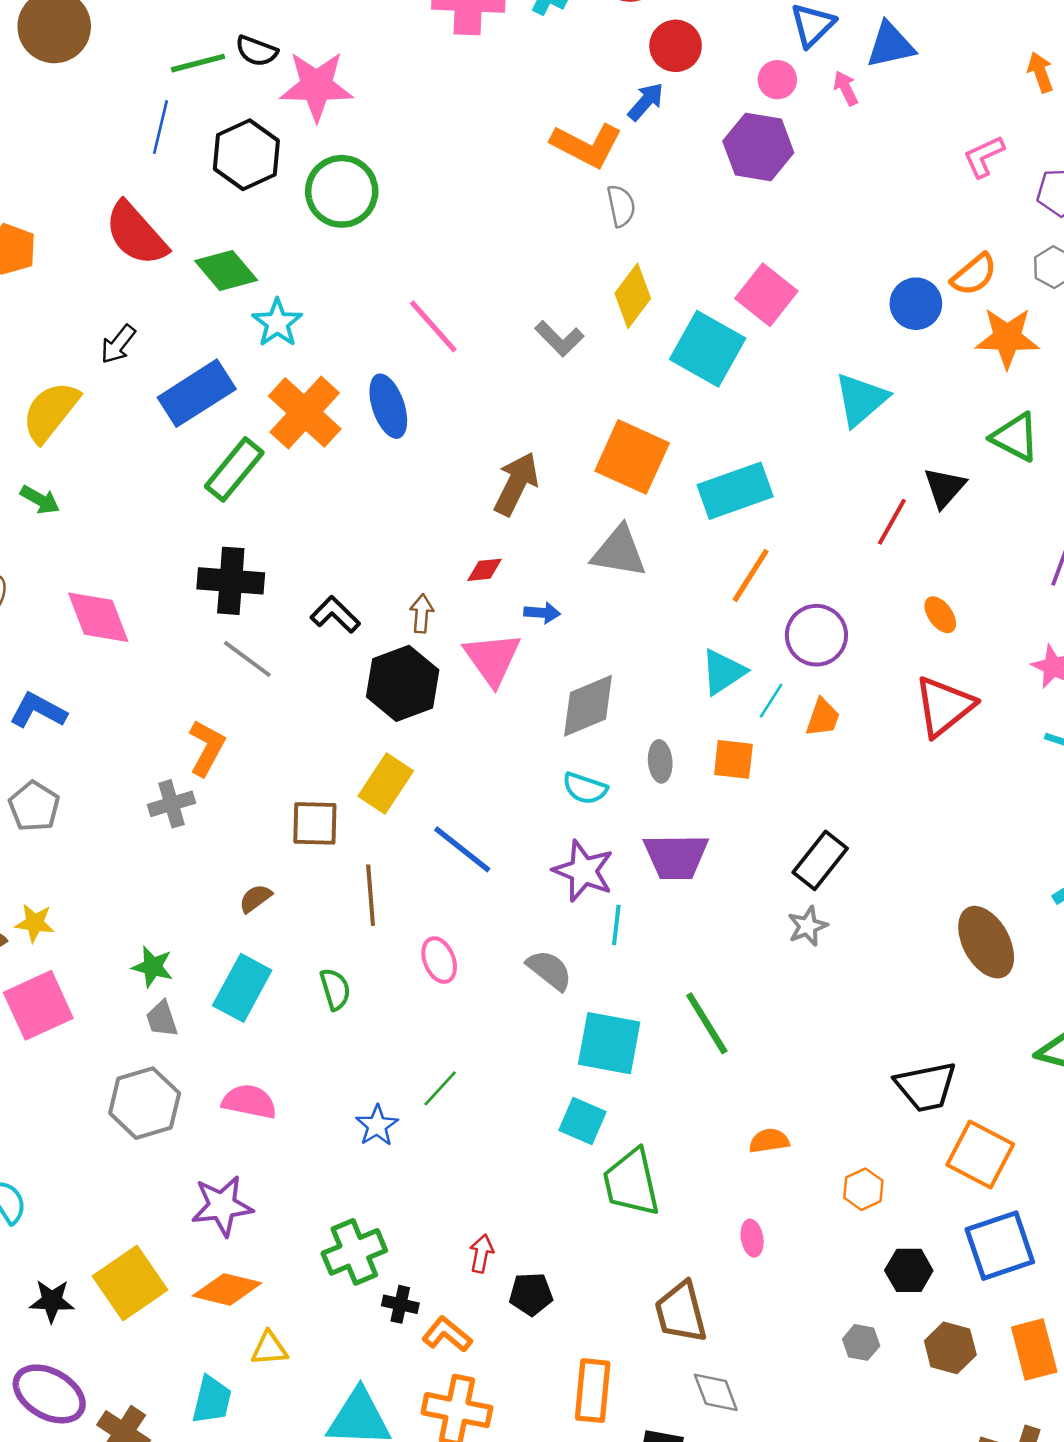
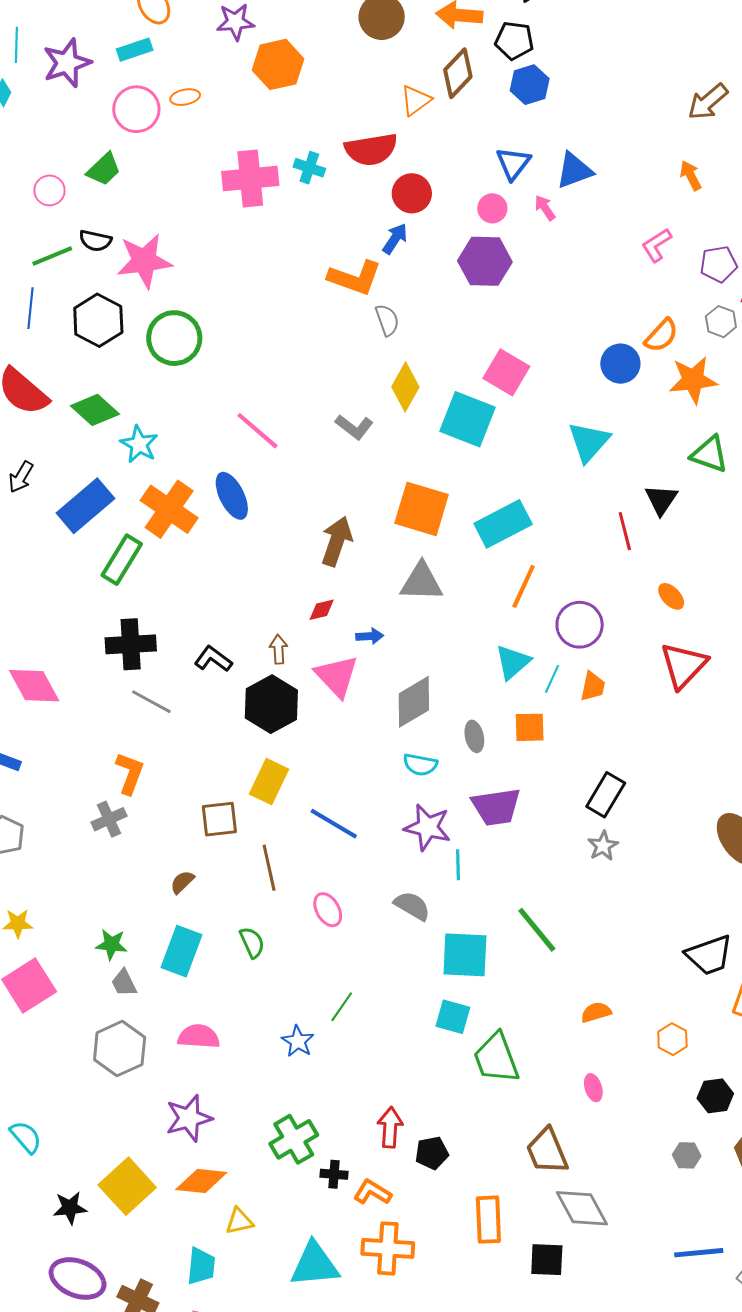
red line: (892, 522) -> (625, 531), turned -36
red arrow: (481, 1254) -> (390, 1127), size x1.4
gray diamond: (716, 1392) -> (582, 1208), size x1.4

